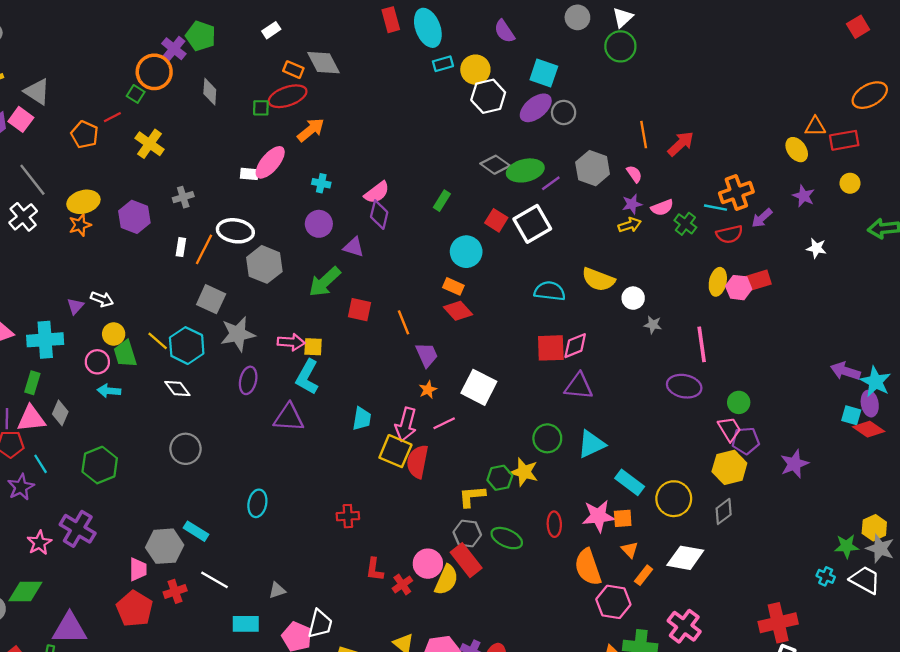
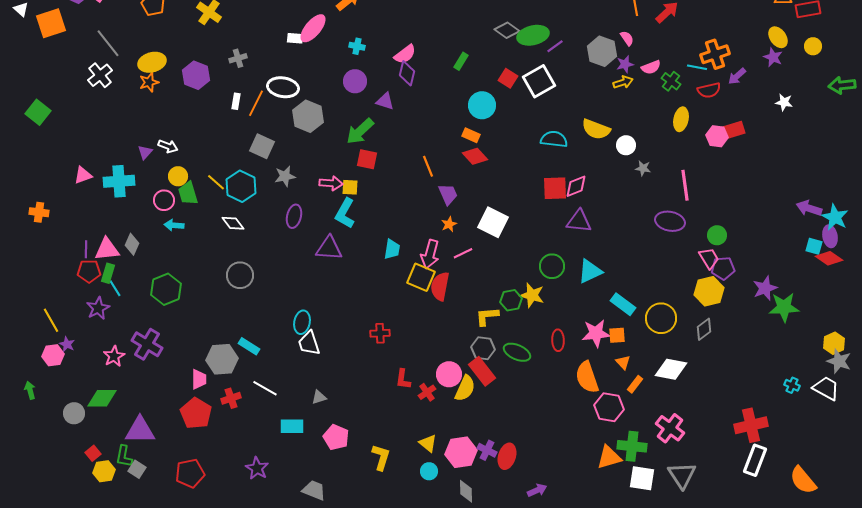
yellow ellipse: (797, 150) -> (778, 37), moved
gray hexagon: (593, 168) -> (602, 51), moved
yellow ellipse: (718, 282) -> (681, 119), moved
red square: (359, 310) -> (367, 159), moved
gray star: (238, 334) -> (285, 176), size x0.7
green rectangle: (32, 383) -> (108, 273), moved
green star: (847, 546) -> (784, 307), moved, size x1.4
white trapezoid: (320, 624) -> (309, 343), moved, turned 148

